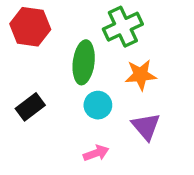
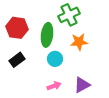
red hexagon: (30, 27) -> (17, 28), moved
purple triangle: (146, 126) -> (82, 85), moved, turned 42

